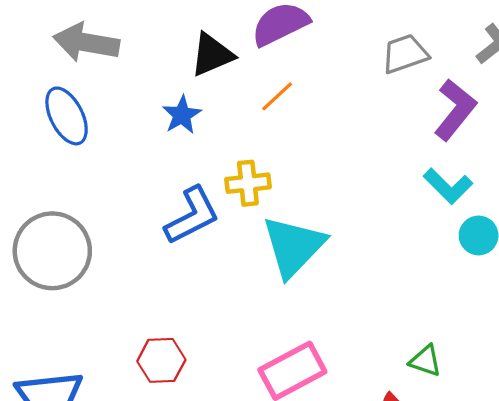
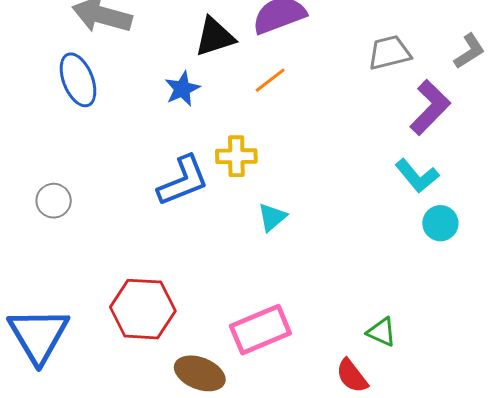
cyan triangle: (294, 246) -> (272, 217), size x0.5
gray circle: (52, 251) -> (54, 201), size x0.5
red hexagon: (161, 360) -> (143, 309), size x1.5

